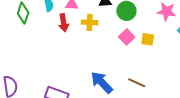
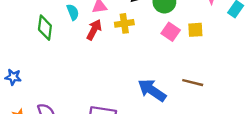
red arrow: (64, 23) -> (94, 30), turned -132

